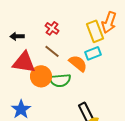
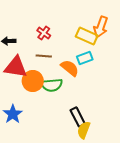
yellow rectangle: (95, 31) -> (87, 36), turned -45
brown line: (52, 51) -> (44, 56), turned -35

